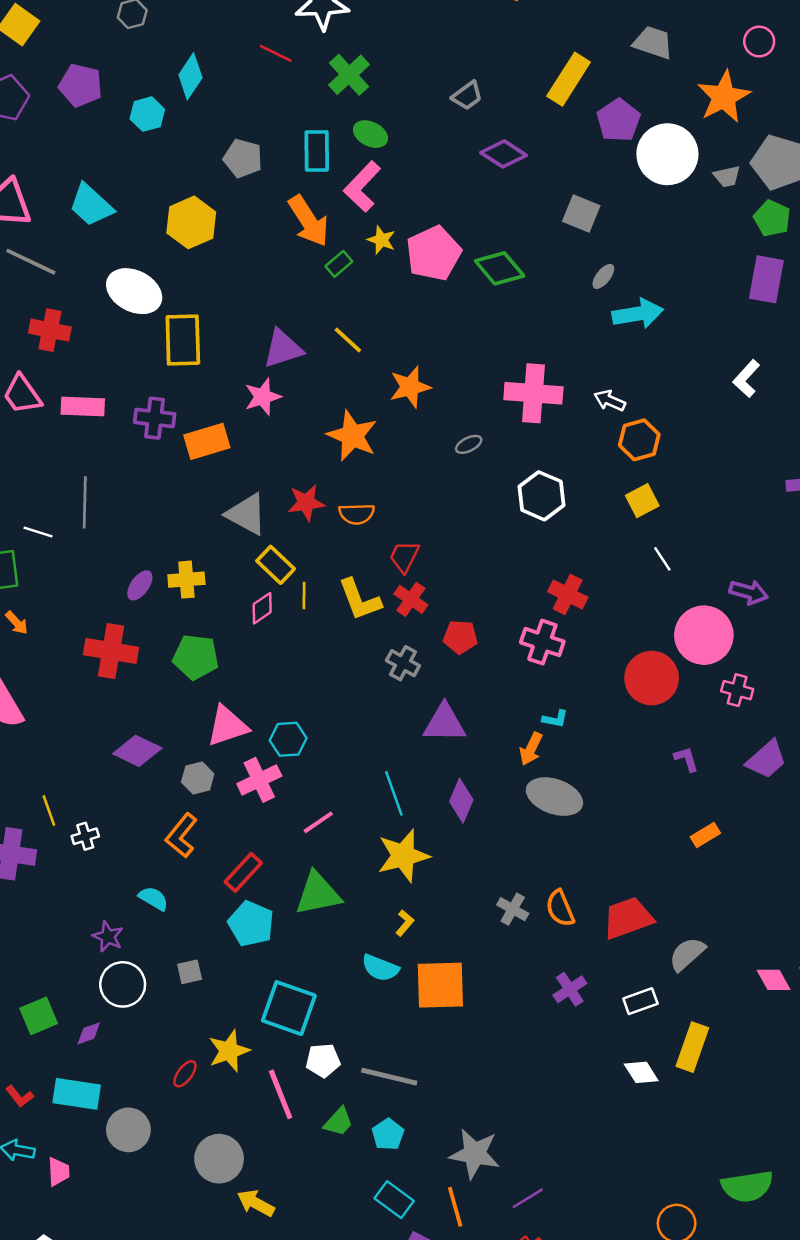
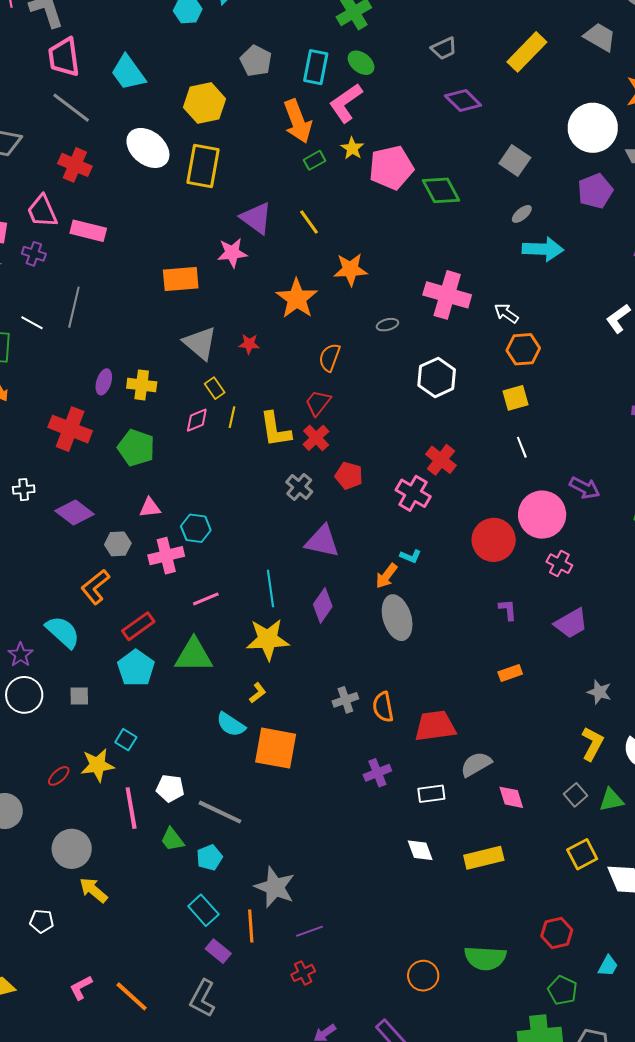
purple pentagon: (619, 120) -> (595, 191), moved
yellow rectangle: (183, 340) -> (203, 166), moved
purple triangle: (283, 349) -> (256, 218), turned 42
purple cross: (155, 418) -> (34, 254), moved, size x0.7
red star: (306, 503) -> (249, 344), size x0.7
orange semicircle: (357, 514) -> (330, 357), moved, turned 100
yellow rectangle: (276, 565) -> (215, 388), size x0.7
purple ellipse: (140, 585) -> (104, 382), turned -30
pink triangle: (227, 726) -> (150, 508), size x0.6
gray ellipse: (554, 797) -> (397, 618), turned 42
white cross: (85, 836) -> (24, 490), moved
cyan semicircle: (153, 898) -> (63, 632), size x1.5
gray cross: (513, 909) -> (345, 700), turned 30
pink diamond: (774, 980) -> (511, 797), moved
cyan square: (289, 1008) -> (126, 740), moved, size x0.5
yellow rectangle: (692, 1047) -> (484, 858), moved, turned 45
green trapezoid: (339, 1122) -> (172, 839), turned 88

